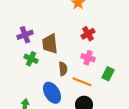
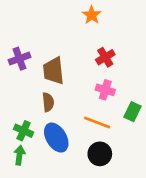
green cross: (31, 59) -> (24, 131), moved
brown semicircle: (63, 69) -> (48, 102), moved

